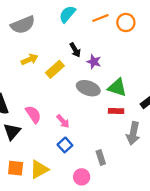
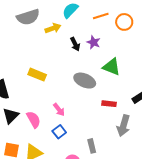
yellow arrow: (30, 59) -> (53, 28), moved
purple star: (94, 62) -> (93, 42), moved
yellow rectangle: (55, 69) -> (37, 75), moved, turned 60
green triangle: (117, 87) -> (112, 67), moved
pink semicircle: (33, 114) -> (33, 120), moved

